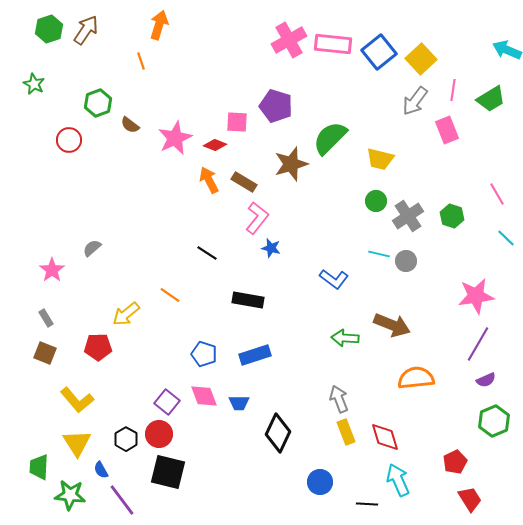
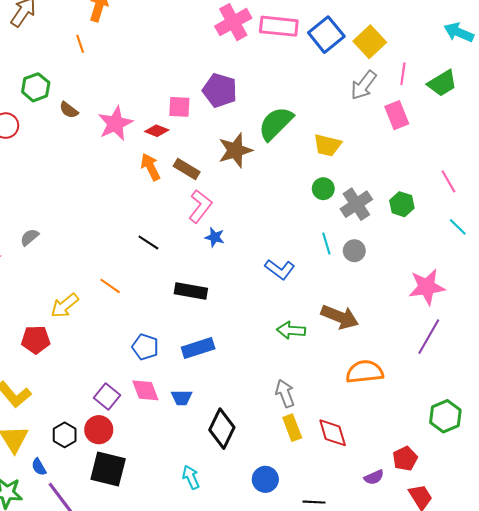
cyan line: (379, 254) -> (326, 243), turned 60
purple semicircle: (486, 380) -> (374, 477), moved
cyan arrow: (398, 480) -> (191, 477), moved, size x0.7

